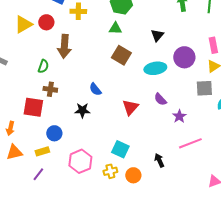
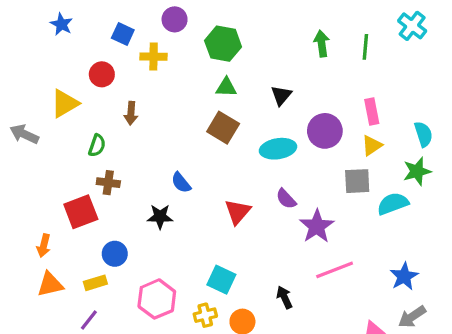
yellow triangle: (23, 24) -> (65, 103), moved
green triangle: (115, 28) -> (226, 87), moved
brown arrow: (64, 46) -> (131, 113), size x0.6
red square: (33, 107) -> (81, 212), turned -30
purple star: (179, 116) -> (317, 226), size x1.5

